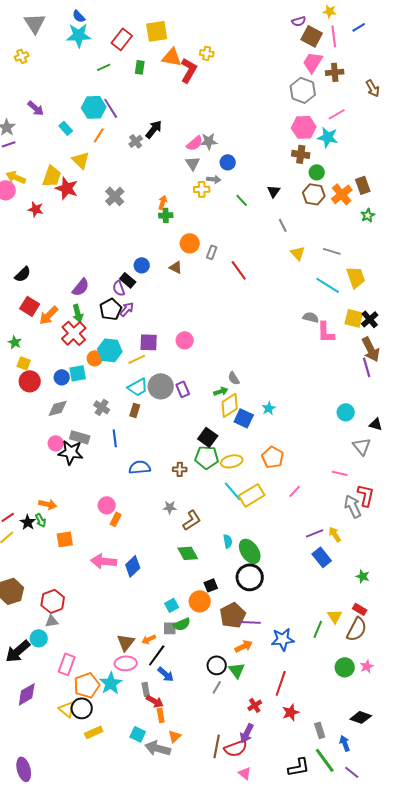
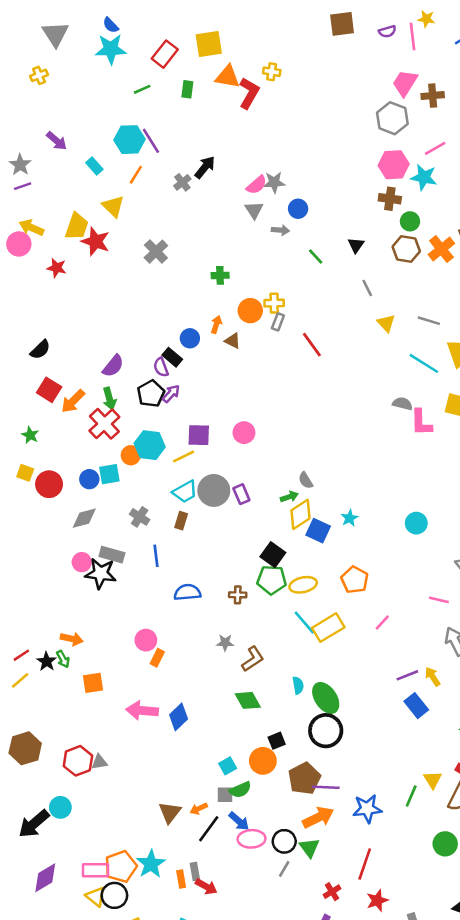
brown square: (312, 36) -> (342, 24), moved, turned -35
pink line: (334, 36) -> (412, 36), moved
yellow cross: (202, 189) -> (274, 303), moved
orange arrow: (163, 202) -> (216, 324), moved
yellow square: (24, 363) -> (25, 473), moved
cyan circle: (346, 412) -> (416, 523), moved
gray triangle: (52, 621) -> (99, 762), moved
orange arrow: (244, 646) -> (318, 817), size x1.4
pink ellipse: (126, 663) -> (252, 839), moved
pink rectangle: (67, 664) -> (96, 870), moved, turned 70
blue arrow: (166, 674) -> (239, 821), moved
orange rectangle: (161, 715) -> (181, 879), moved

